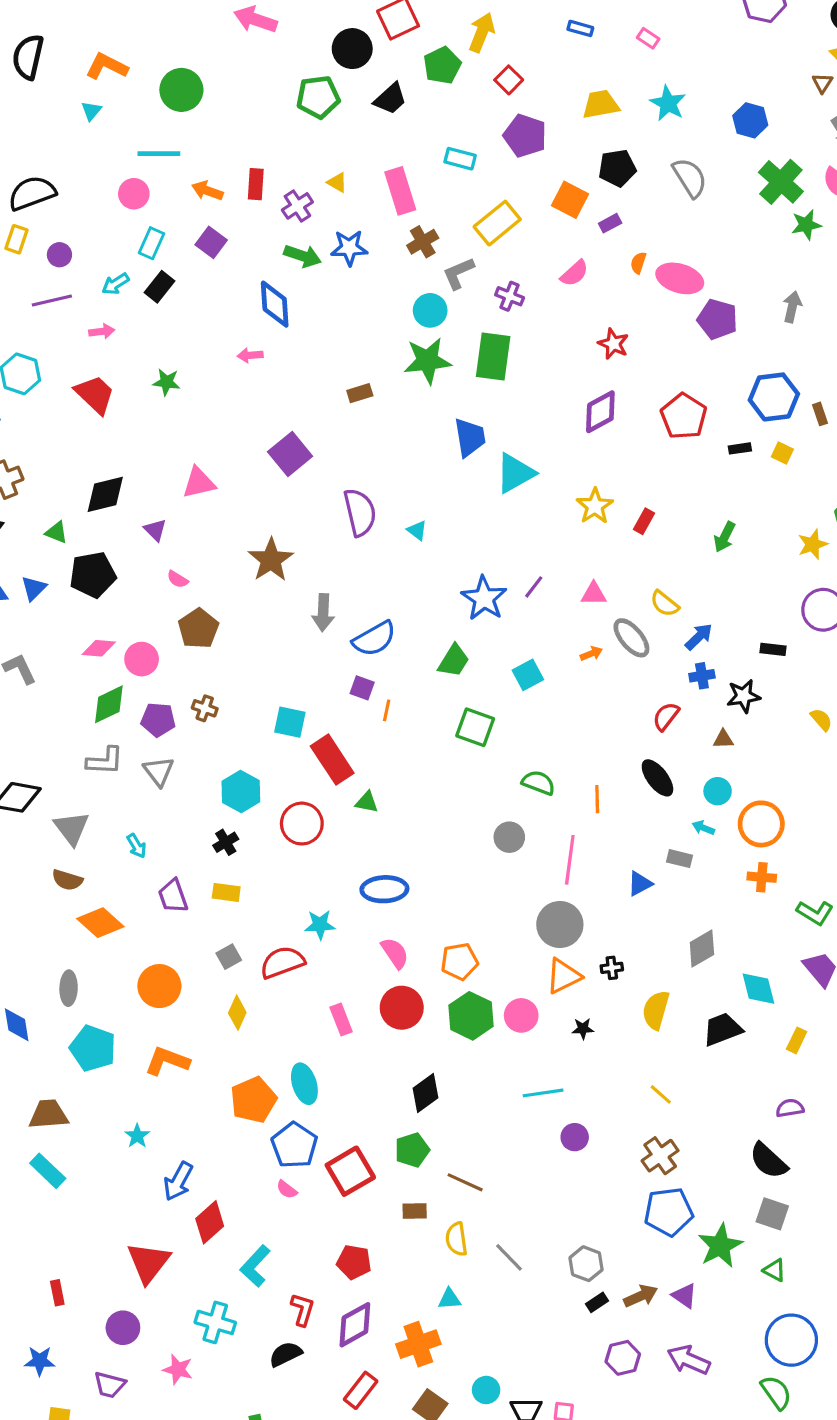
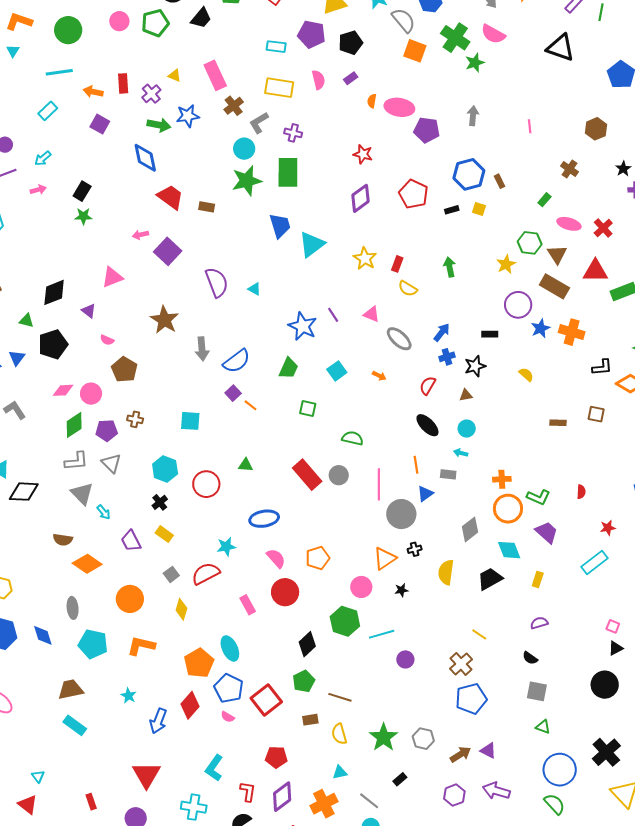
purple pentagon: (525, 136) -> (312, 34), moved
cyan rectangle: (460, 159) -> (276, 47), moved
gray semicircle: (690, 178) -> (403, 20), moved
pink circle: (134, 194) -> (119, 21), moved
orange square: (570, 200) -> (415, 51), moved
yellow rectangle: (497, 223) -> (279, 88), turned 56
cyan rectangle: (152, 243) -> (48, 111), moved, turned 30
pink semicircle: (574, 273) -> (318, 80), moved, turned -54
black rectangle: (160, 287) -> (82, 191), moved
pink arrow: (250, 355) -> (140, 235), moved
brown rectangle: (360, 393) -> (207, 207), turned 35
red trapezoid: (95, 394) -> (170, 197), moved
green arrow: (725, 537) -> (450, 267), turned 150
purple line: (534, 587) -> (333, 315), turned -63
pink triangle: (594, 594) -> (372, 314), turned 30
yellow semicircle: (665, 604) -> (408, 289), moved
orange arrow: (591, 654) -> (379, 376), moved, turned 56
purple square: (362, 688) -> (233, 393), turned 35
orange line: (387, 710) -> (250, 405), turned -56
green square: (475, 727) -> (308, 409), size x0.7
red rectangle: (332, 760) -> (307, 475), moved
orange line: (597, 799) -> (416, 465), moved
orange circle: (761, 824) -> (508, 509), moved
gray triangle: (72, 828) -> (82, 494), moved
yellow rectangle: (226, 892) -> (164, 534), turned 36
gray circle: (560, 924) -> (401, 514), moved
green hexagon: (471, 1016) -> (345, 621), moved
yellow line: (661, 1094) -> (479, 634), moved
black semicircle: (768, 1161) -> (530, 658), size x0.6
red diamond: (210, 1222) -> (190, 705), moved
green star: (720, 1246) -> (383, 737), moved
gray line: (509, 1257) -> (369, 801), moved
black rectangle: (597, 1302) -> (400, 779), moved

